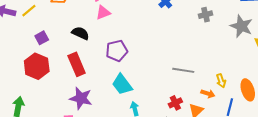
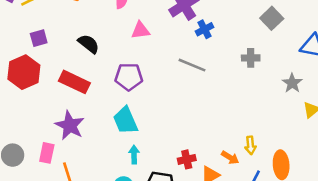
pink triangle: (103, 13) -> (140, 30), moved
gray star: (241, 26) -> (292, 83), size x0.7
red rectangle: (77, 64) -> (74, 82), turned -55
gray line: (183, 70) -> (192, 65), moved

